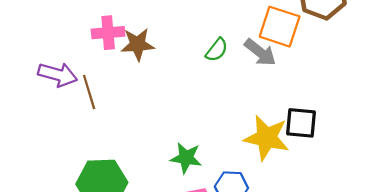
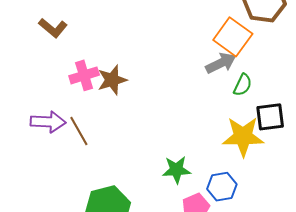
orange square: (280, 27) -> (233, 37), turned 30
green semicircle: (217, 50) -> (243, 85), moved
gray arrow: (260, 52) -> (221, 63), turned -52

